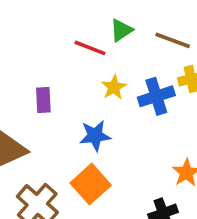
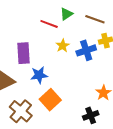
purple rectangle: (43, 100) -> (23, 53), size x1.5
blue star: (95, 136) -> (39, 75), moved

